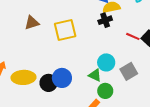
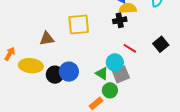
brown triangle: (32, 23) -> (47, 39), moved
red line: (133, 36) -> (130, 48), moved
gray square: (129, 71) -> (121, 74), moved

